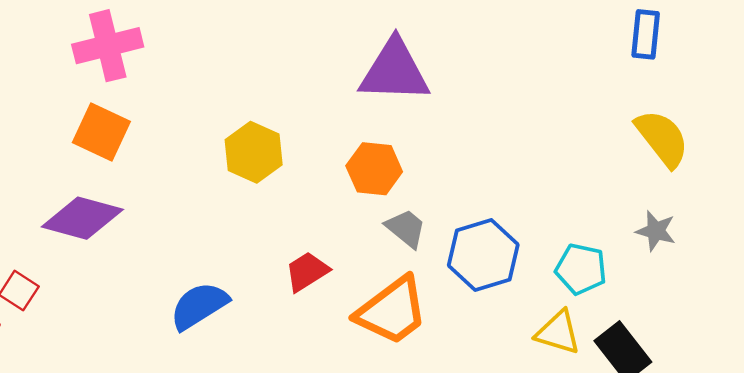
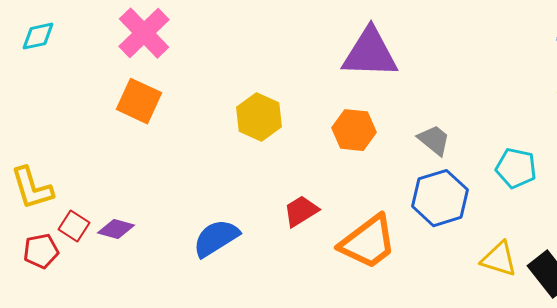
pink cross: (108, 46) -> (144, 33), turned -30
purple diamond: (82, 218) -> (116, 229), moved, size x0.6
gray trapezoid: (406, 228) -> (434, 140), moved
cyan pentagon: (581, 269) -> (516, 168), moved

